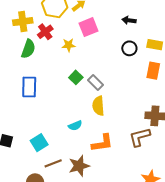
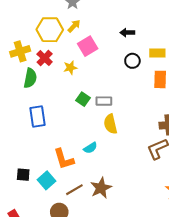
gray rectangle: (96, 83) -> (104, 101), turned -35
cyan square: (39, 143) -> (47, 180), moved
orange L-shape: (102, 143) -> (64, 159), moved, turned 90

